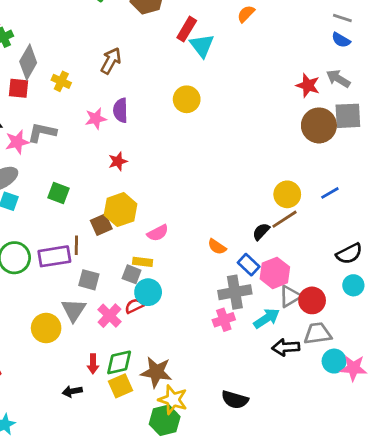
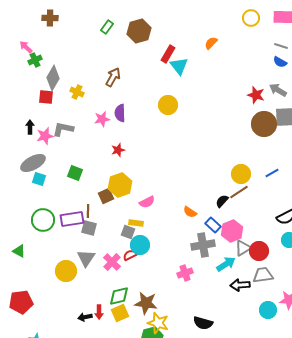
gray square: (89, 280) -> (89, 228), moved
pink cross: (224, 320) -> (185, 273), moved
cyan circle: (334, 361) -> (268, 310), moved
red arrow: (93, 364) -> (99, 312), moved

